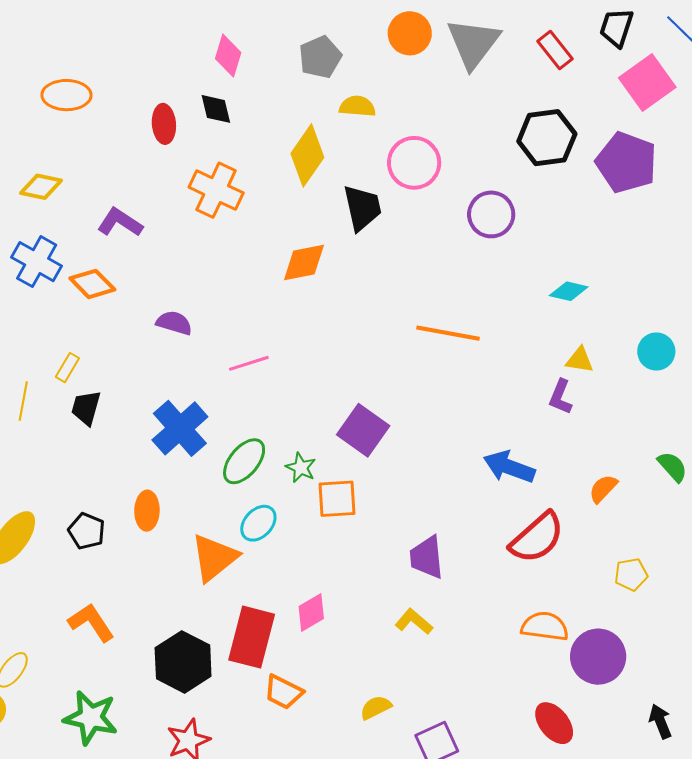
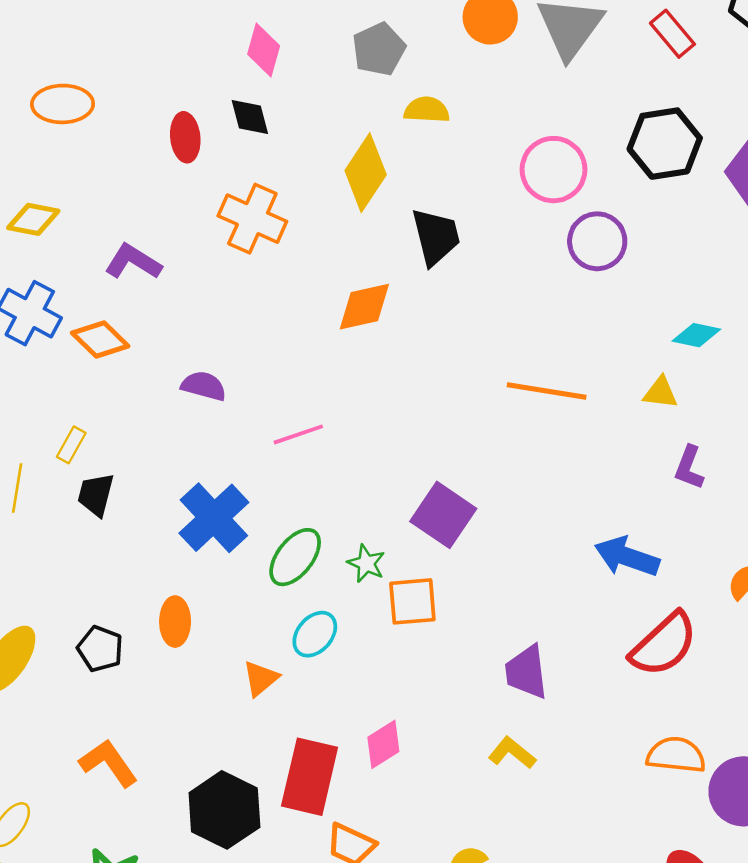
pink circle: (414, 163) -> (553, 170), moved
yellow triangle: (580, 360) -> (661, 393), moved
orange triangle: (214, 558) -> (261, 678), size x0.6

